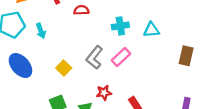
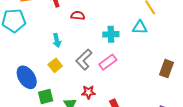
cyan triangle: (151, 30) -> (140, 27), moved
cyan arrow: (41, 31) -> (57, 40), moved
blue ellipse: (20, 66) -> (27, 77), moved

